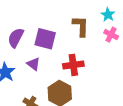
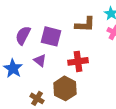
brown L-shape: (81, 26) -> (85, 24), turned 90

